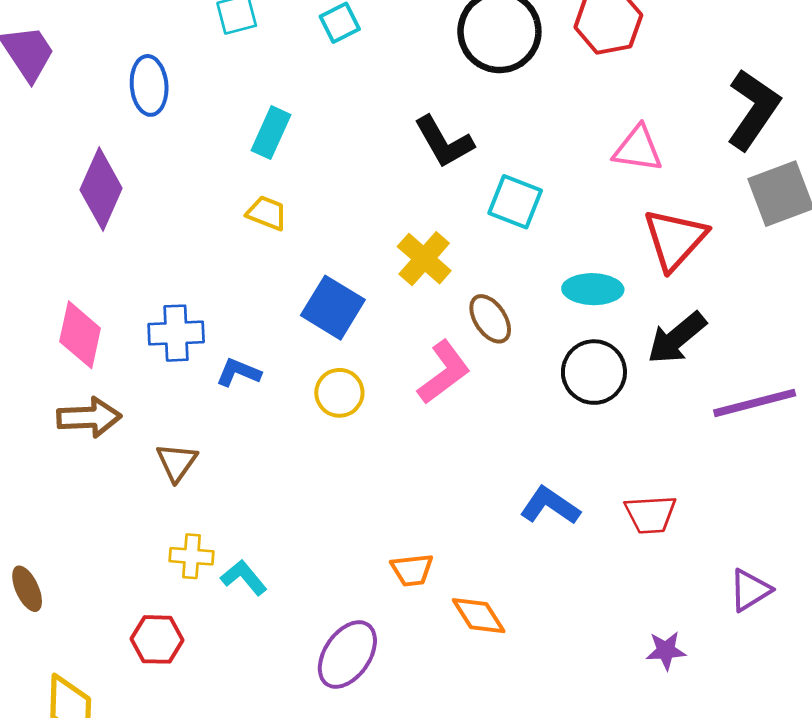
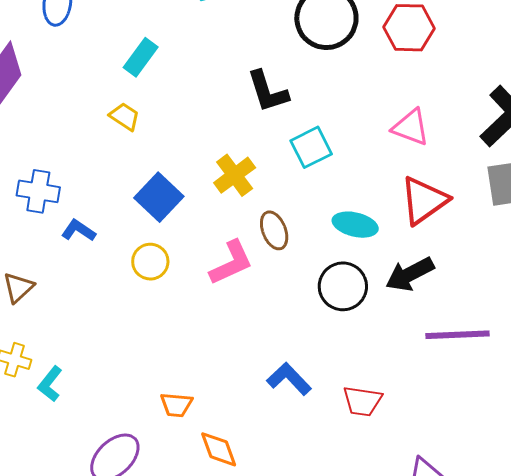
cyan square: (515, 202) -> (311, 147), turned 30
cyan L-shape: (244, 578) -> (50, 384), turned -114

